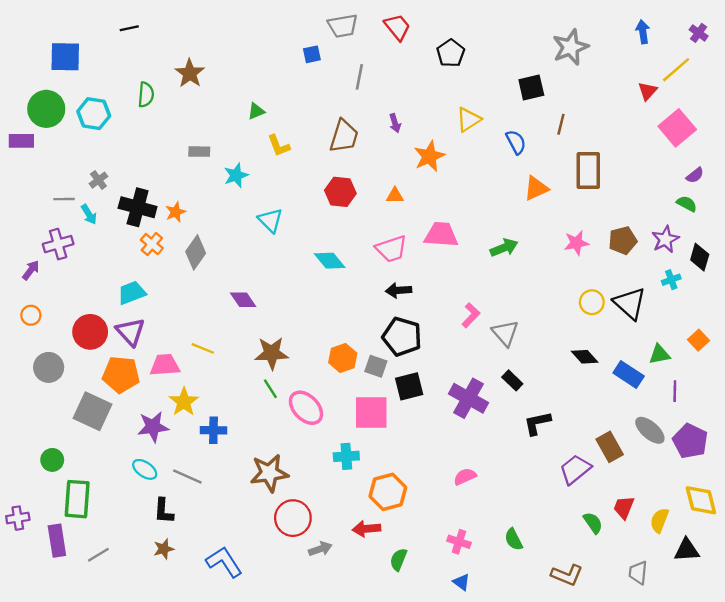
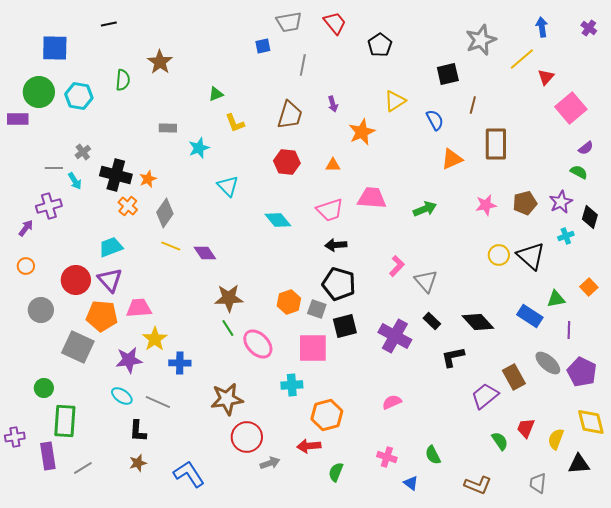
yellow line: (676, 70) -> (522, 59), moved
yellow line: (203, 348) -> (171, 246), moved
black diamond: (585, 357) -> (478, 322), moved, size x1.4
blue triangle: (461, 582) -> (411, 483), moved

